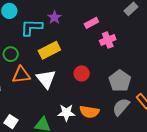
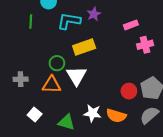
green circle: (11, 54) -> (57, 63), moved
red circle: (82, 73) -> (129, 91), moved
orange triangle: (21, 75) -> (52, 85), moved

